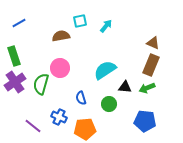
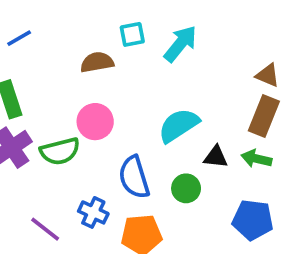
cyan arrow: (106, 26) -> (180, 44), size x1.5
green semicircle: (41, 84) -> (60, 151), turned -120
green arrow: (147, 88) -> (256, 159), turned 35
blue semicircle: (81, 98) -> (134, 177), size x1.6

